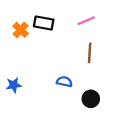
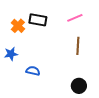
blue semicircle: (64, 82) -> (33, 71), moved
blue star: (14, 85) -> (11, 54), moved

